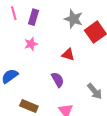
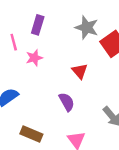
pink line: (14, 13) -> (14, 42), moved
red triangle: (68, 55) -> (80, 71), turned 32

